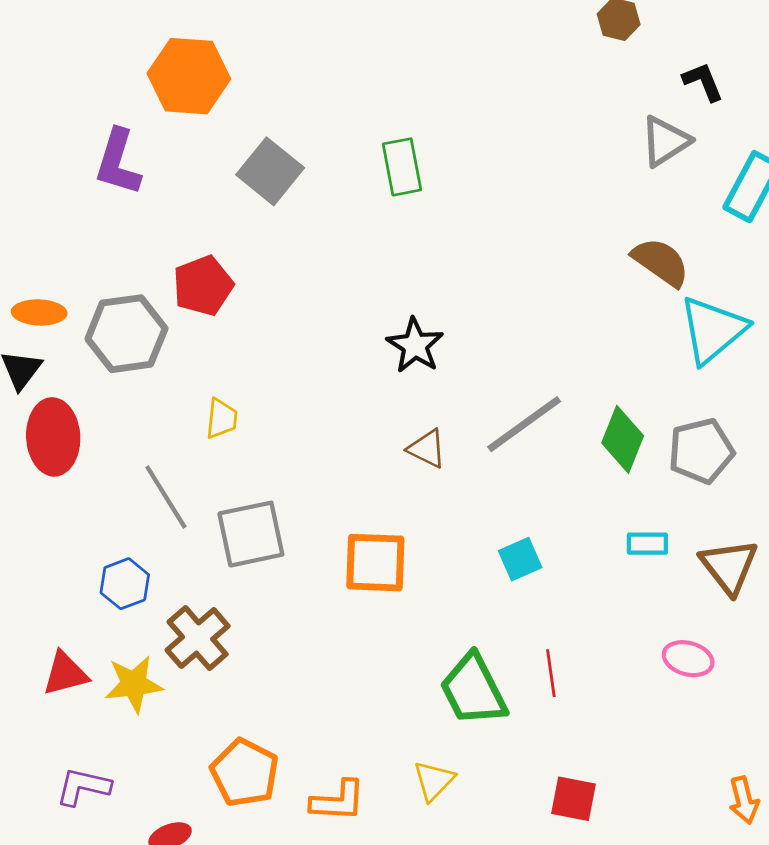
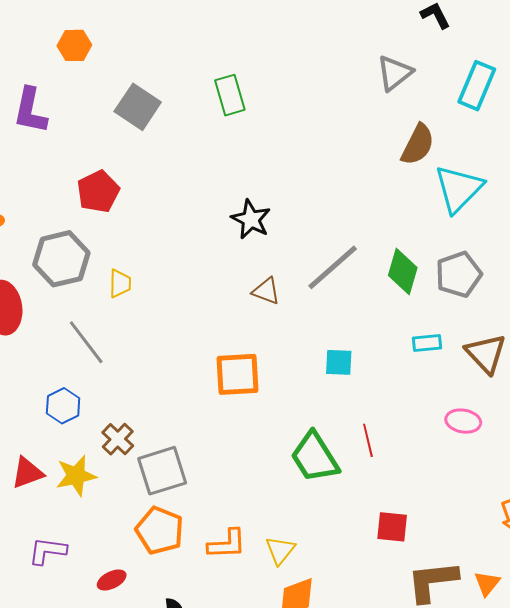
orange hexagon: (189, 76) -> (74, 45), size x0.6
gray triangle: (665, 141) -> (394, 73), moved
brown semicircle: (661, 262) -> (418, 145), turned 87
gray hexagon: (126, 334) -> (61, 259), moved
gray square: (251, 534) -> (162, 471), moved
cyan square: (520, 559) -> (339, 362), turned 32
brown cross: (198, 638) -> (118, 439), size x0.7
yellow triangle: (434, 781) -> (280, 550), moved

